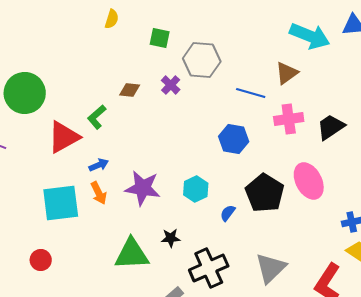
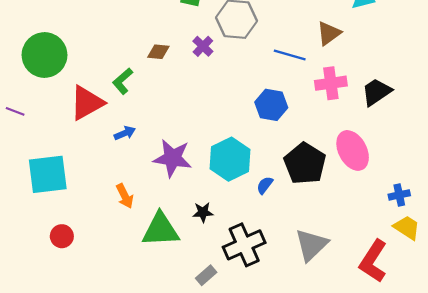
cyan hexagon: (196, 189) -> (230, 159), size x1.5
orange arrow: (99, 193) -> (125, 196), moved
cyan square: (61, 203) -> (48, 174), moved

